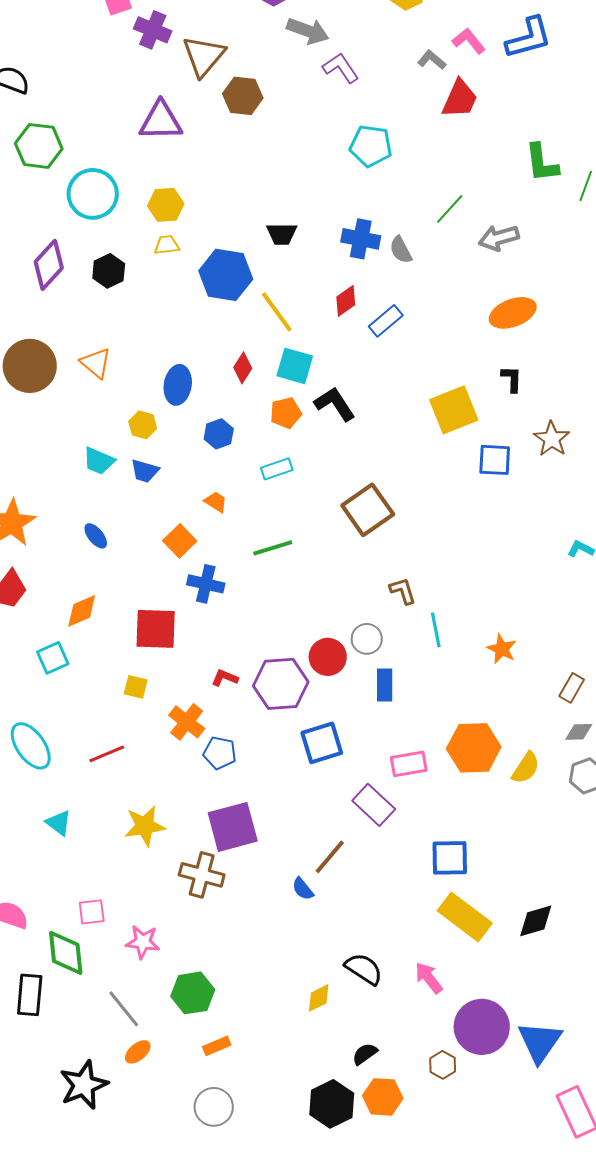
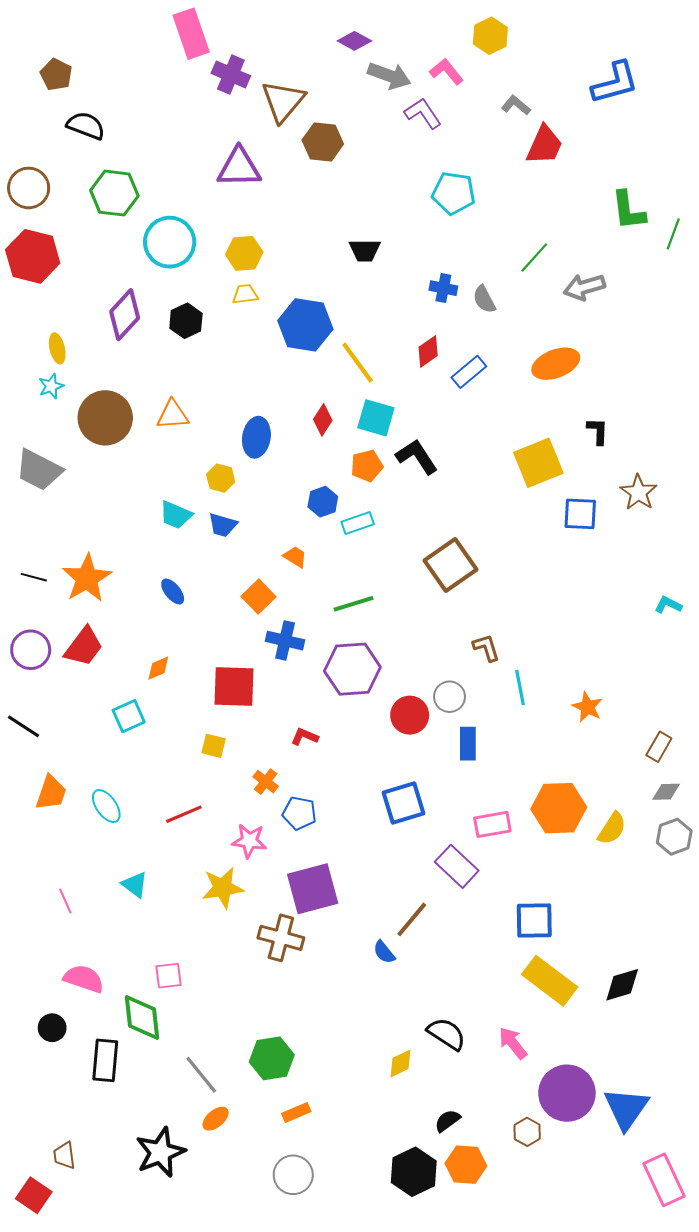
pink L-shape: (469, 41) -> (446, 72), moved
black trapezoid: (282, 234) -> (365, 250), moved
blue cross: (361, 239) -> (443, 288), size x0.7
orange ellipse: (513, 313) -> (556, 364), moved
orange triangle: (96, 363) -> (173, 415), turned -44
blue hexagon: (219, 434) -> (323, 502), moved
orange diamond: (82, 611) -> (158, 668), size x0.7
purple hexagon: (281, 684) -> (352, 669), moved
orange cross: (187, 722) -> (266, 782), size x0.7
cyan ellipse: (31, 746) -> (106, 806), size x0.7
pink star: (143, 942) -> (249, 841), moved

